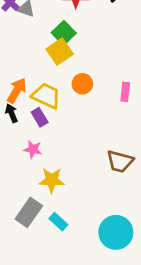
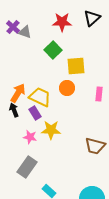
yellow square: (60, 52) -> (76, 66), moved, turned 30
yellow star: (52, 180) -> (51, 130), moved
gray rectangle: (29, 212) -> (27, 167), moved

